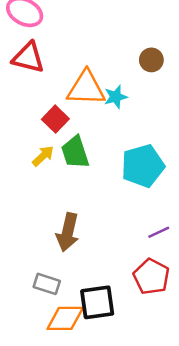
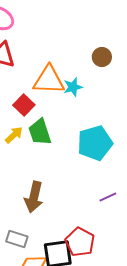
red pentagon: (151, 277) -> (80, 242), moved

